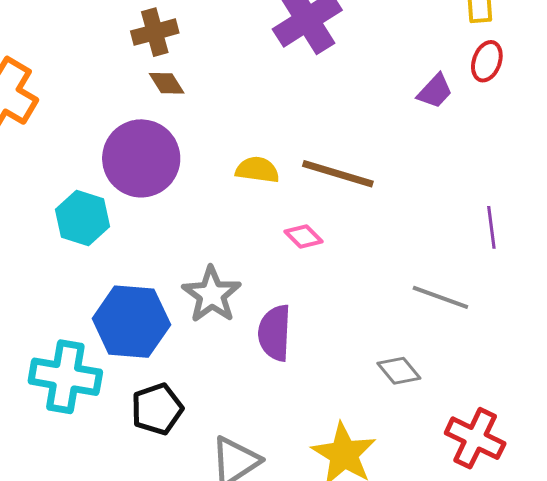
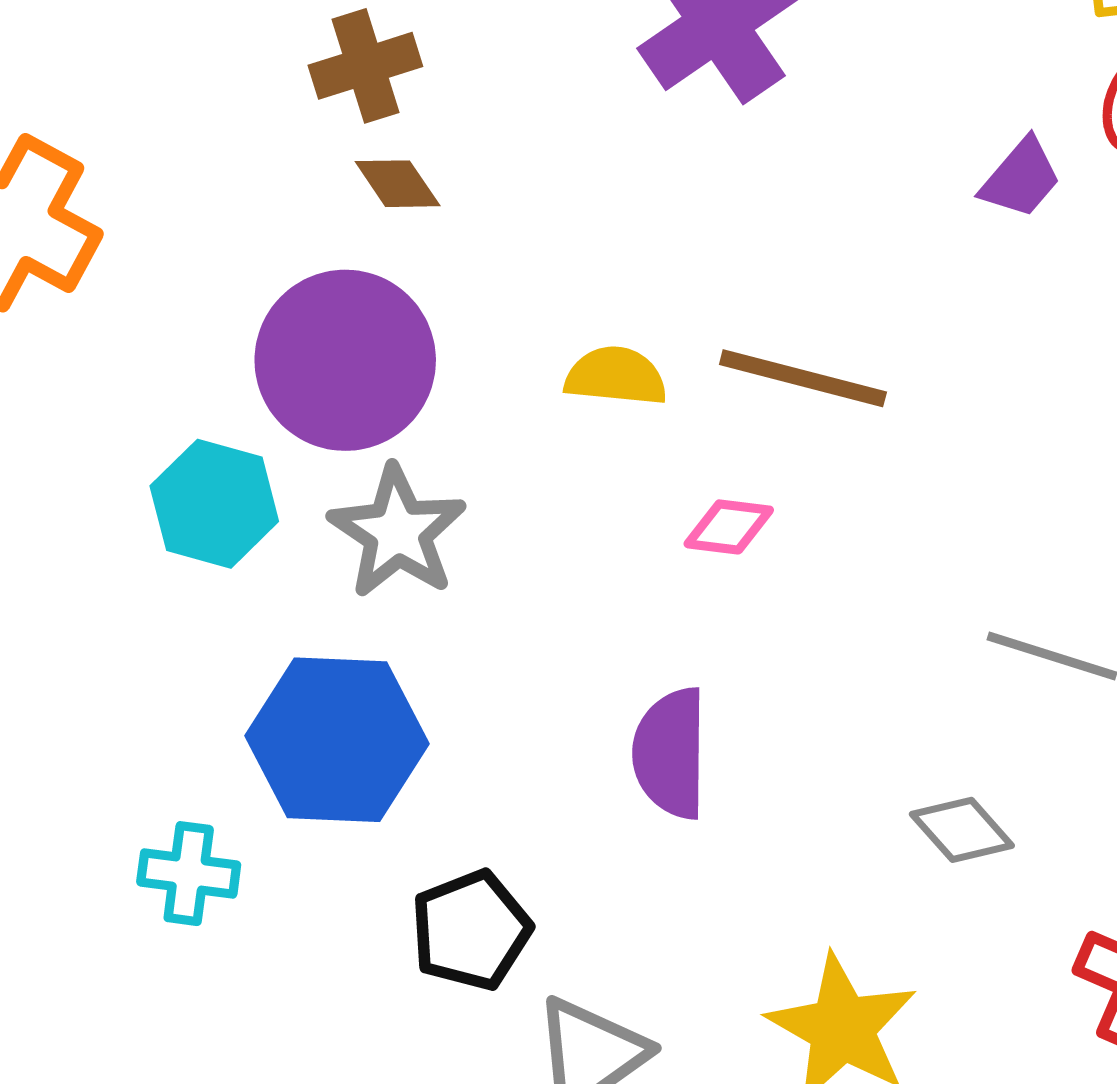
pink diamond: (303, 236) -> (729, 527), turned -36
gray star: (212, 295) -> (397, 532), moved
cyan cross: (65, 377) -> (189, 874), size x0.6
black pentagon: (157, 409) -> (471, 930), moved

